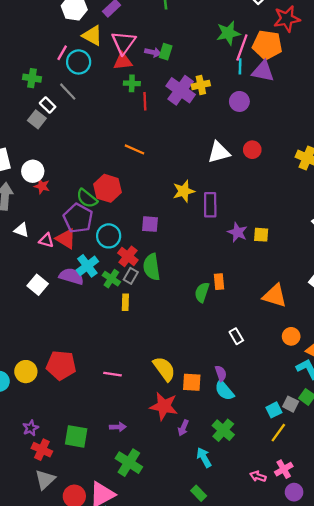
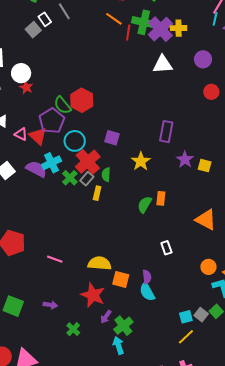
green cross: (132, 83) -> (144, 22), moved, size x1.6
purple circle: (239, 101) -> (203, 59), moved
orange line: (134, 149) -> (114, 19), moved
white triangle: (219, 152) -> (163, 64), moved
yellow star: (184, 191) -> (141, 161), moved, turned -30
red cross: (128, 256) -> (88, 162), size x1.4
green semicircle: (152, 267) -> (106, 175), size x0.6
yellow rectangle: (125, 302) -> (97, 193), moved
orange circle: (291, 336) -> (208, 267), moved
yellow semicircle: (164, 369) -> (100, 263), turned -60
green cross: (223, 430) -> (123, 326), moved
green cross: (129, 463) -> (73, 329), moved, size x0.6

